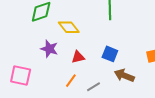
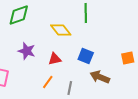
yellow diamond: (69, 27) -> (61, 30), moved
gray line: (93, 87) -> (70, 88), turned -48

